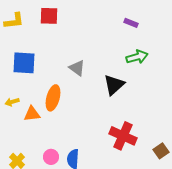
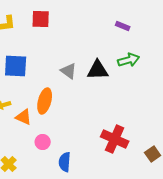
black triangle: (114, 85) -> (98, 70), moved, turned 40
orange triangle: (32, 114) -> (24, 117), turned 30
pink circle: (51, 157) -> (43, 142), moved

